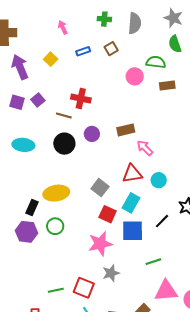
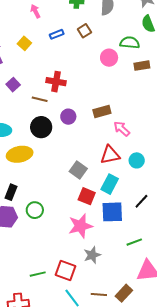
yellow ellipse: (56, 193) -> (20, 154), moved

